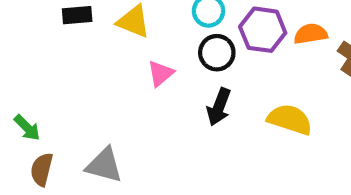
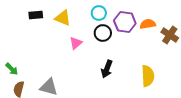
black arrow: (219, 107) -> (107, 69), moved
yellow semicircle: (290, 119) -> (148, 76), moved, turned 70

